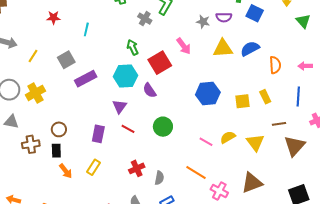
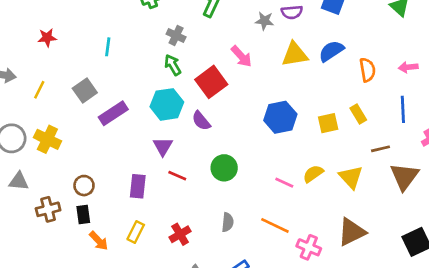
red star: (53, 18) -> (47, 38), moved
gray cross: (145, 19) -> (176, 35), moved
yellow cross: (35, 93) -> (47, 139), turned -30
red cross: (137, 168) -> (180, 234), moved
gray semicircle: (159, 178) -> (228, 222), moved

